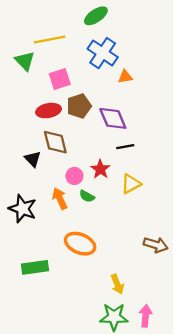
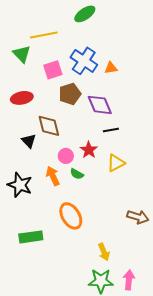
blue cross: (103, 53) -> (84, 61), moved
red ellipse: (49, 111) -> (22, 98), moved
orange ellipse: (80, 244) -> (71, 216), turned 36

